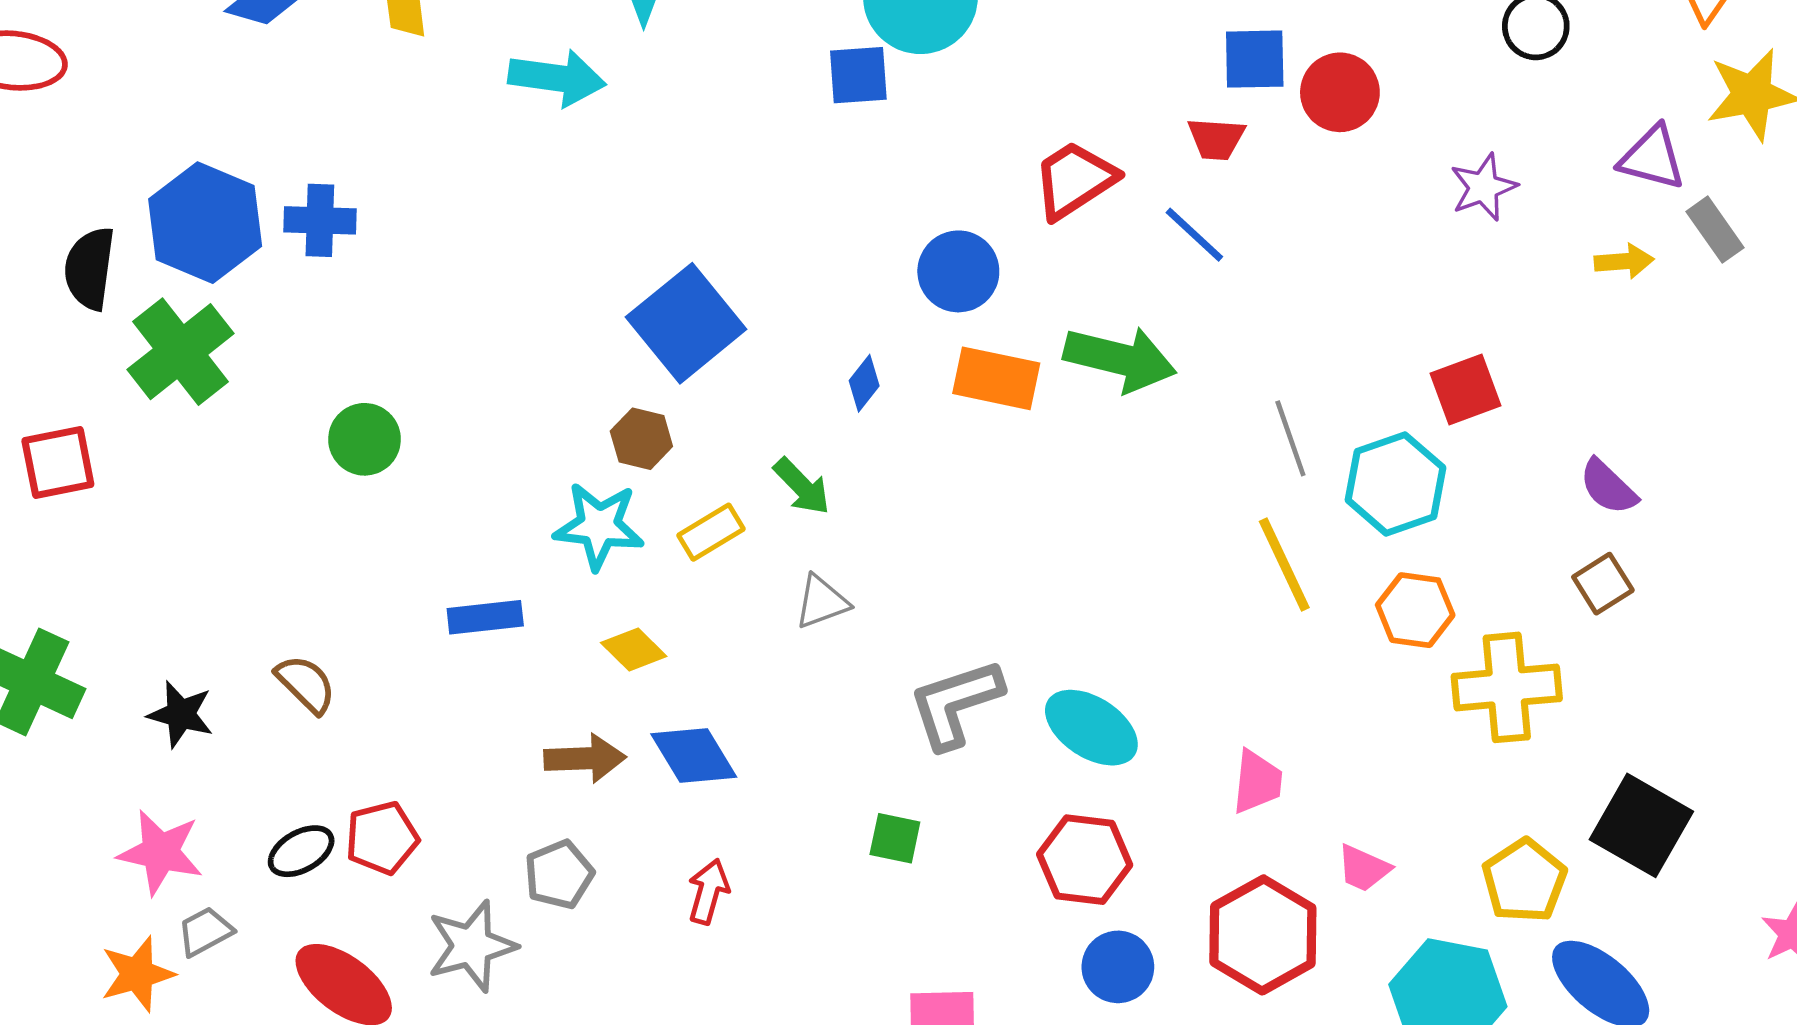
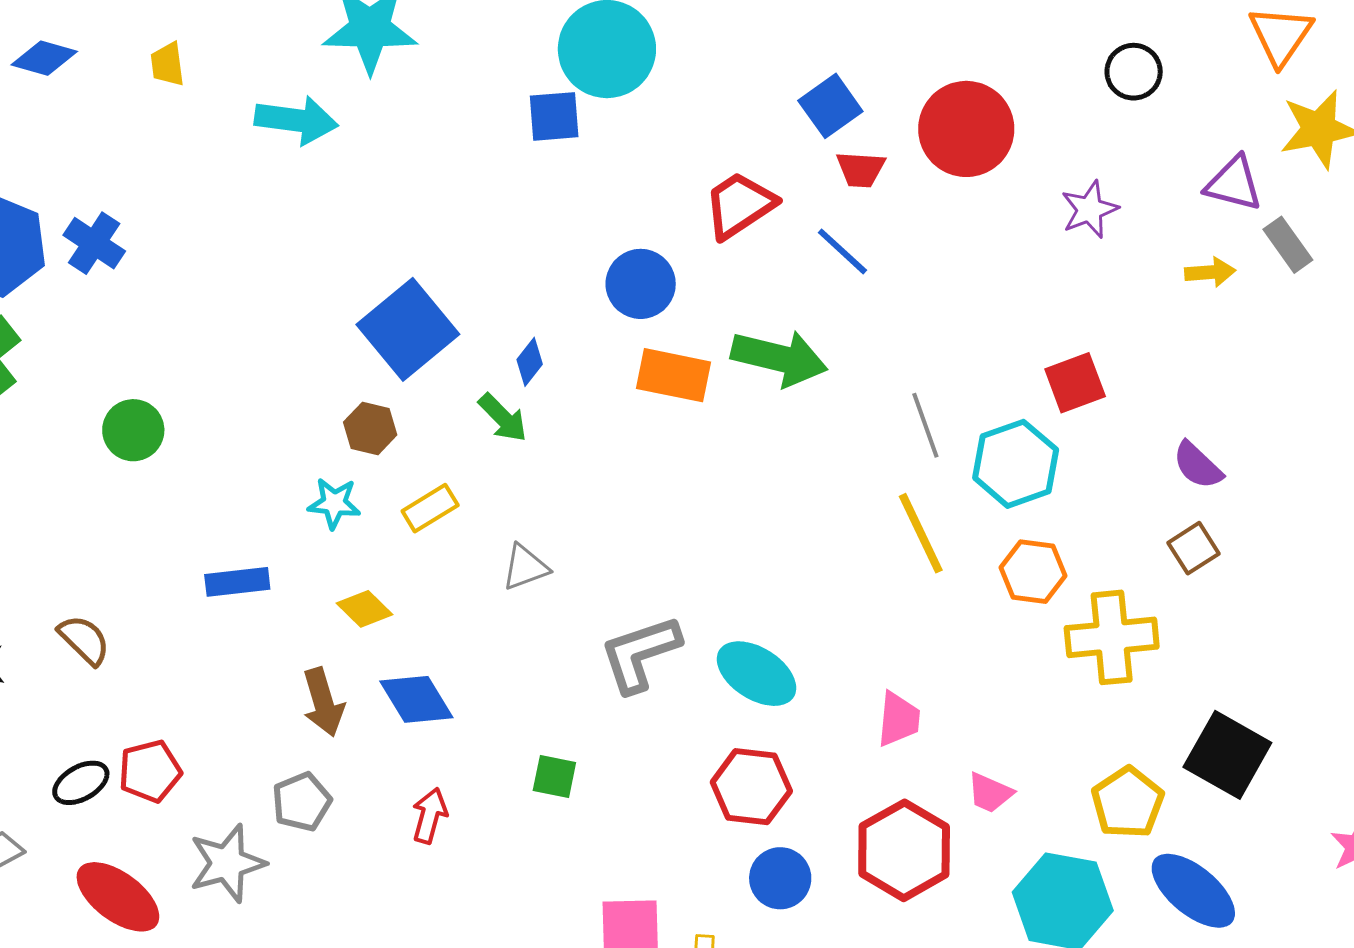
blue square: (1255, 59) -> (830, 106), moved, turned -34
red circle: (1340, 92) -> (966, 129), size x1.4
blue cross: (320, 220) -> (94, 243), turned 32
blue diamond: (864, 383) -> (530, 362), moved
green arrow: (802, 486) -> (503, 418), moved
cyan star: (599, 526) -> (334, 503), size x0.7
brown arrow: (585, 758) -> (323, 702), turned 76
green square: (895, 838) -> (554, 776), moved

